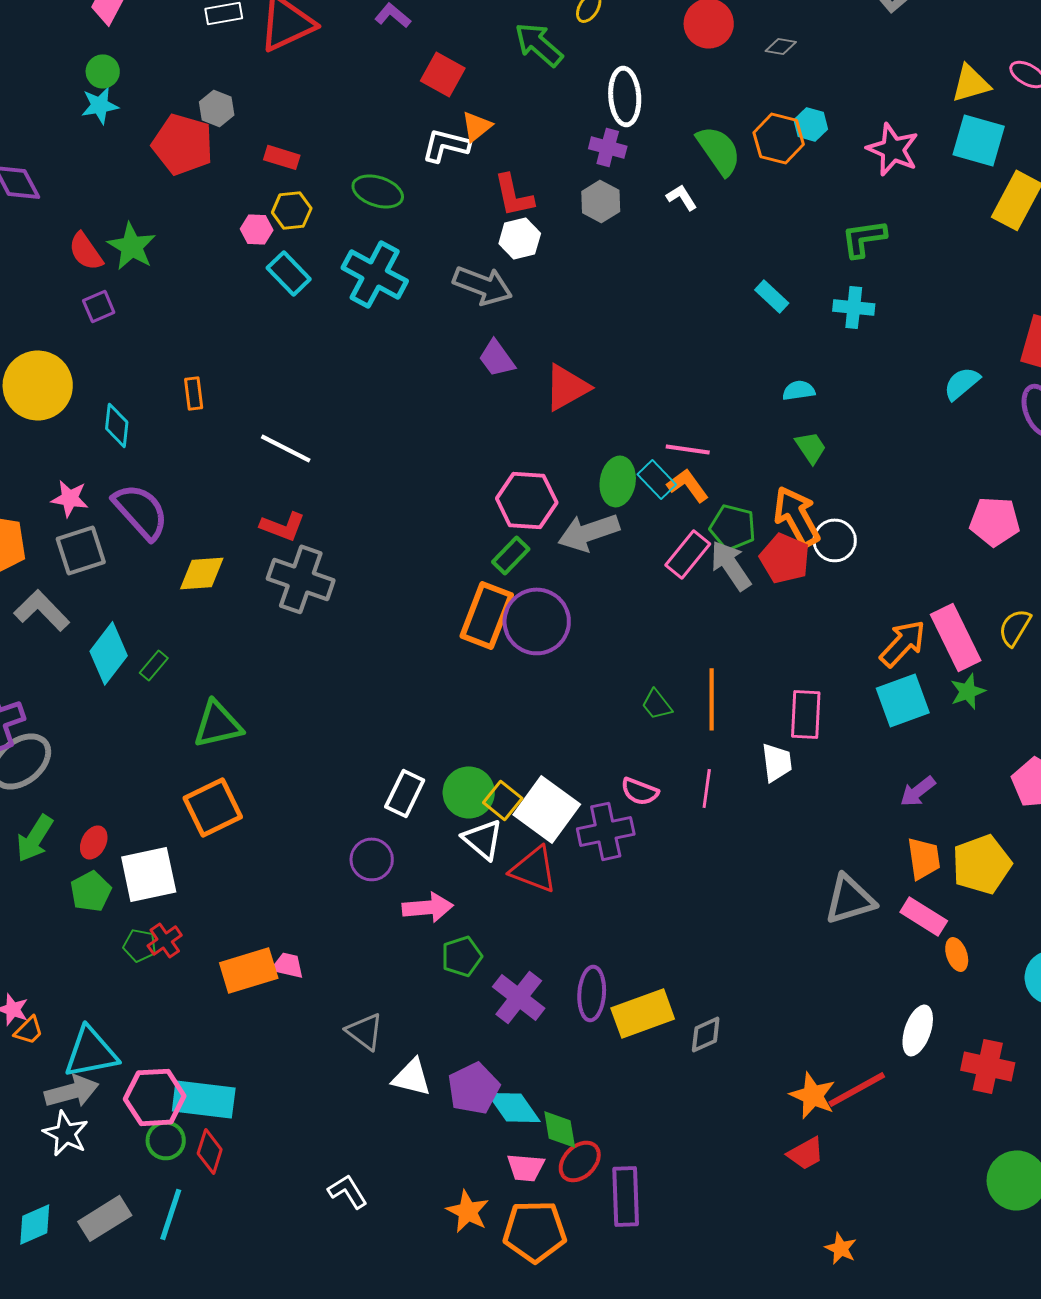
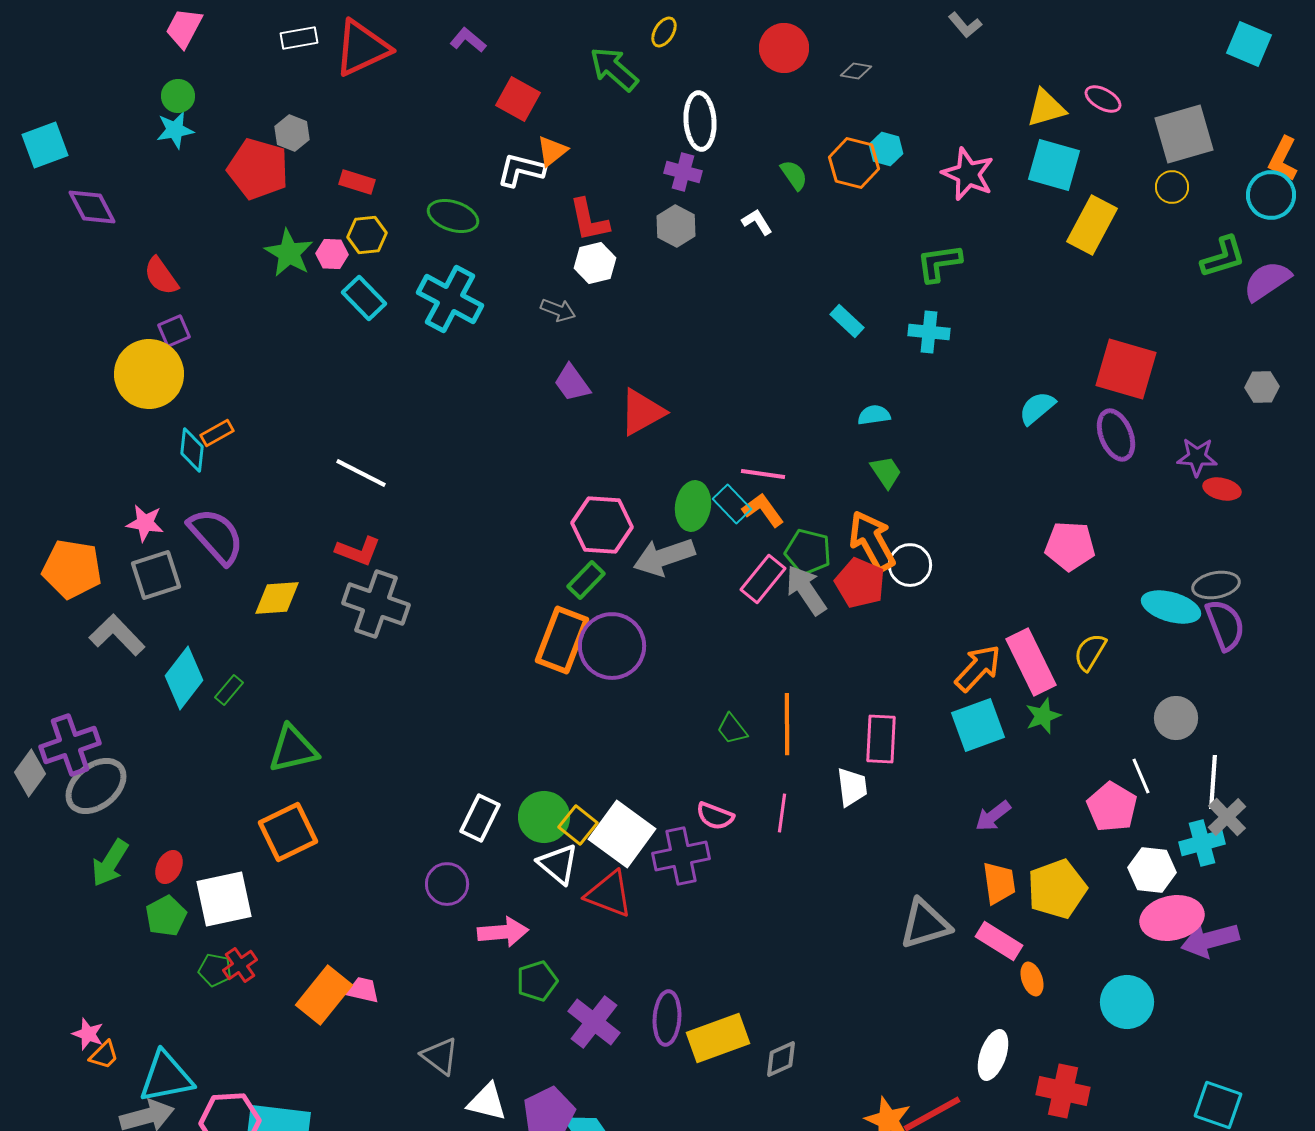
green semicircle: (719, 150) -> (794, 175), size x0.6
green star: (132, 246) -> (289, 253), moved
gray arrow: (483, 285) -> (558, 310), size x0.6
yellow circle: (38, 385) -> (149, 374), moved
orange rectangle: (194, 393) -> (217, 433), moved, turned 68
orange rectangle: (249, 970) -> (324, 995), turned -34

